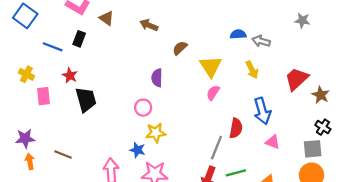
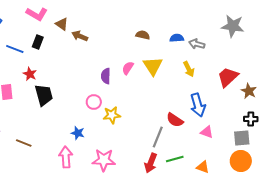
gray star: (302, 21) -> (233, 26), size x1.6
brown arrow: (149, 25) -> (80, 36), moved
brown semicircle: (180, 48) -> (143, 35), moved, turned 56
pink semicircle: (213, 93) -> (128, 68), moved
black cross: (323, 127) -> (251, 119), turned -32
red semicircle: (236, 128) -> (175, 120), turned 114
yellow star: (156, 133) -> (112, 115), moved
blue star: (137, 150) -> (78, 133), moved

